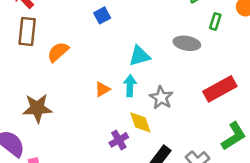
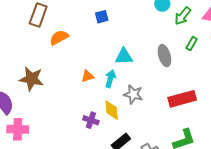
gray ellipse: (187, 43) -> (164, 56), turned 50
gray star: (161, 98) -> (133, 94), turned -30
purple cross: (119, 140) -> (91, 120), turned 35

